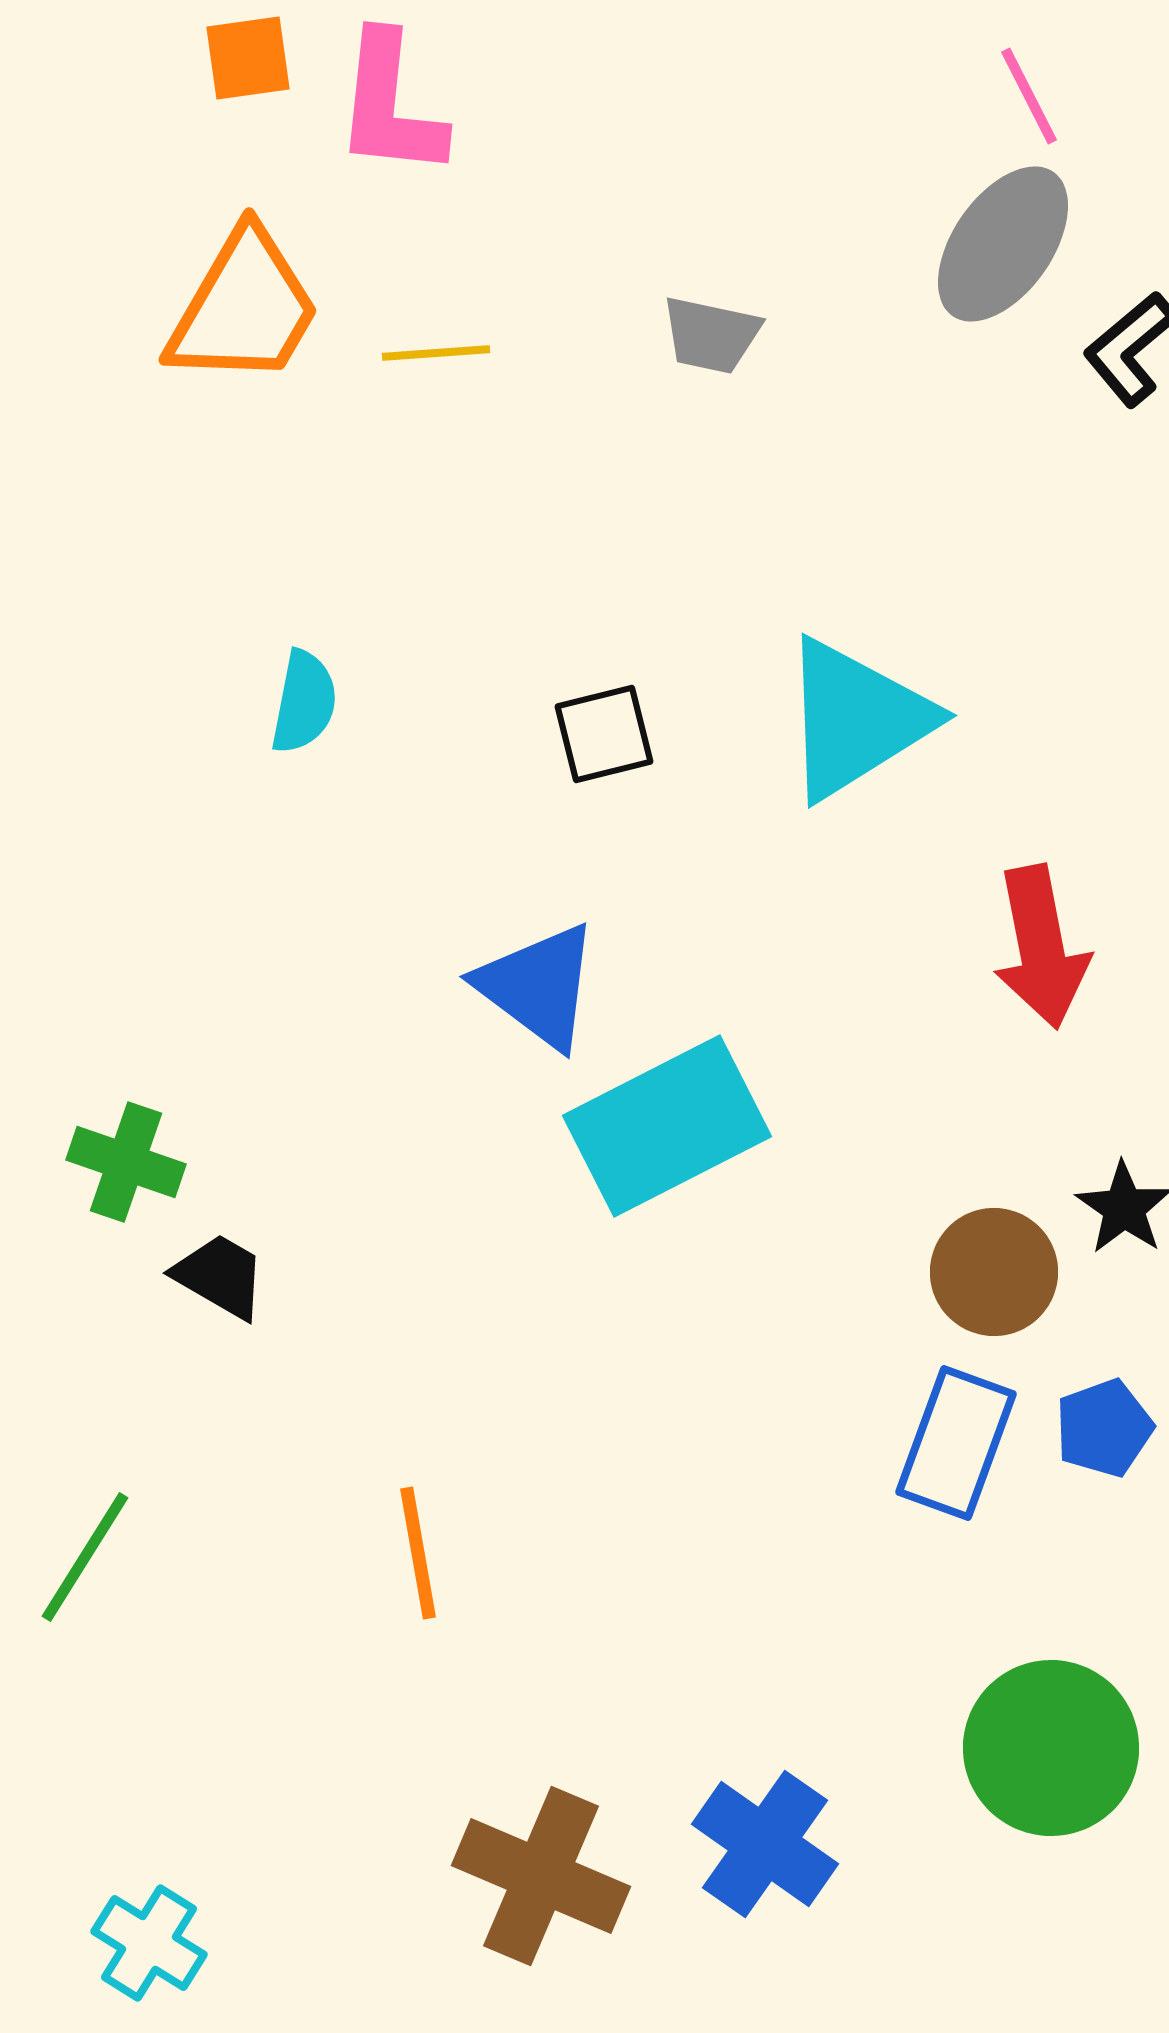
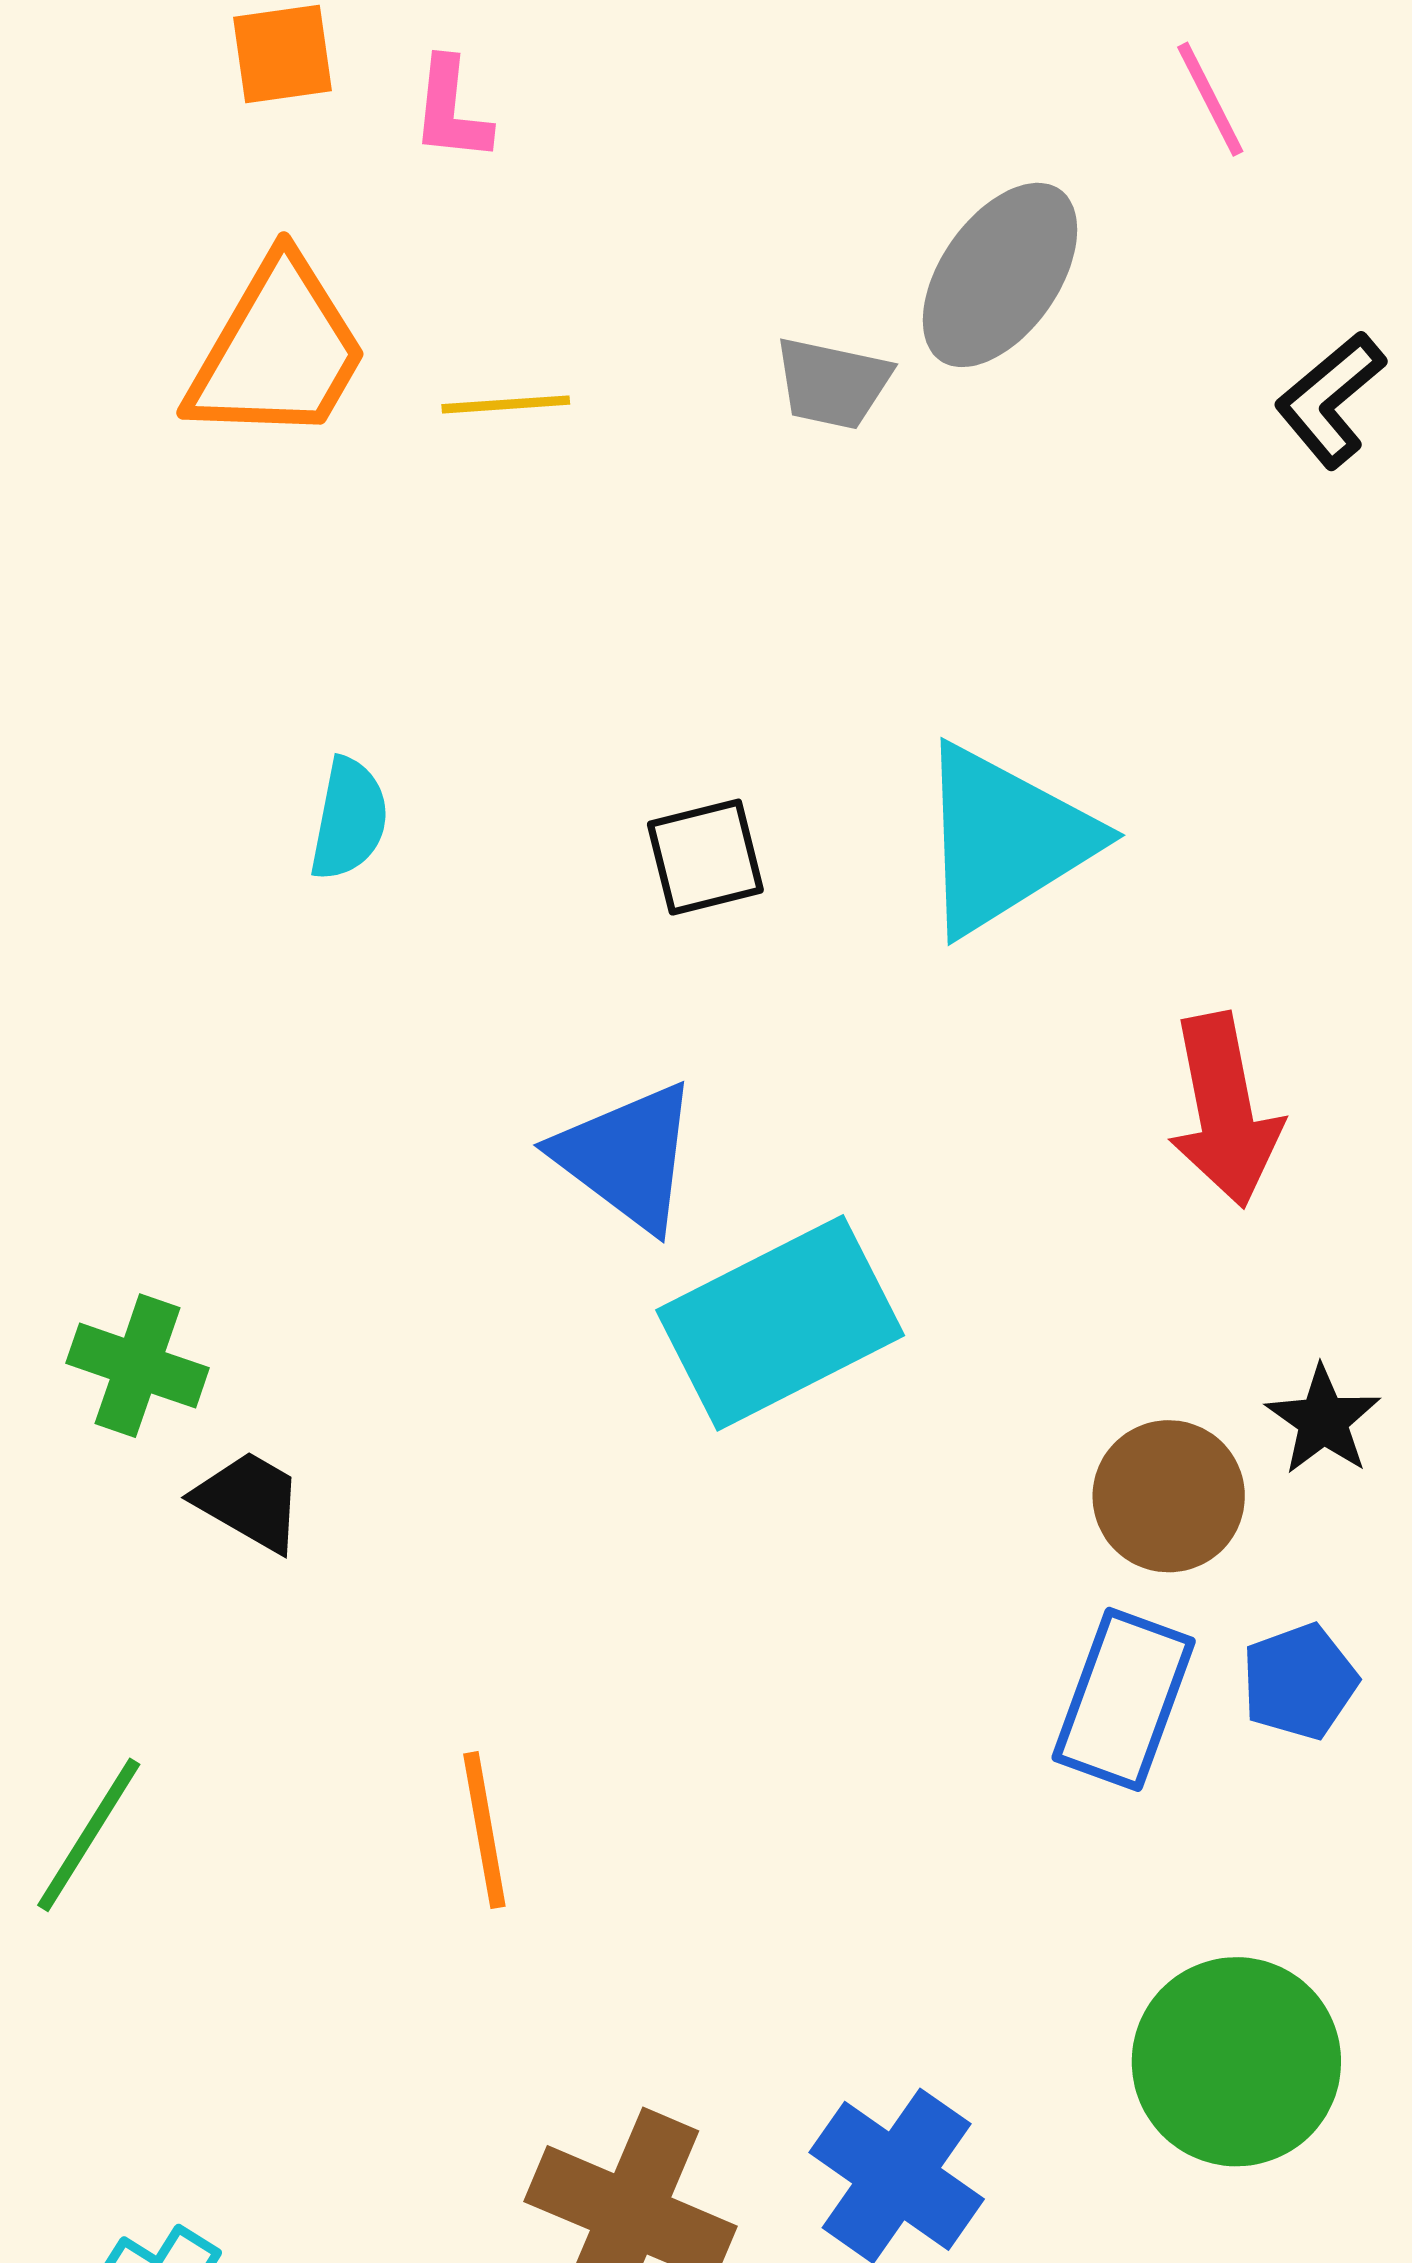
pink L-shape: (390, 105) -> (451, 110), size x0.6
gray ellipse: (1003, 244) -> (1000, 275), moved

